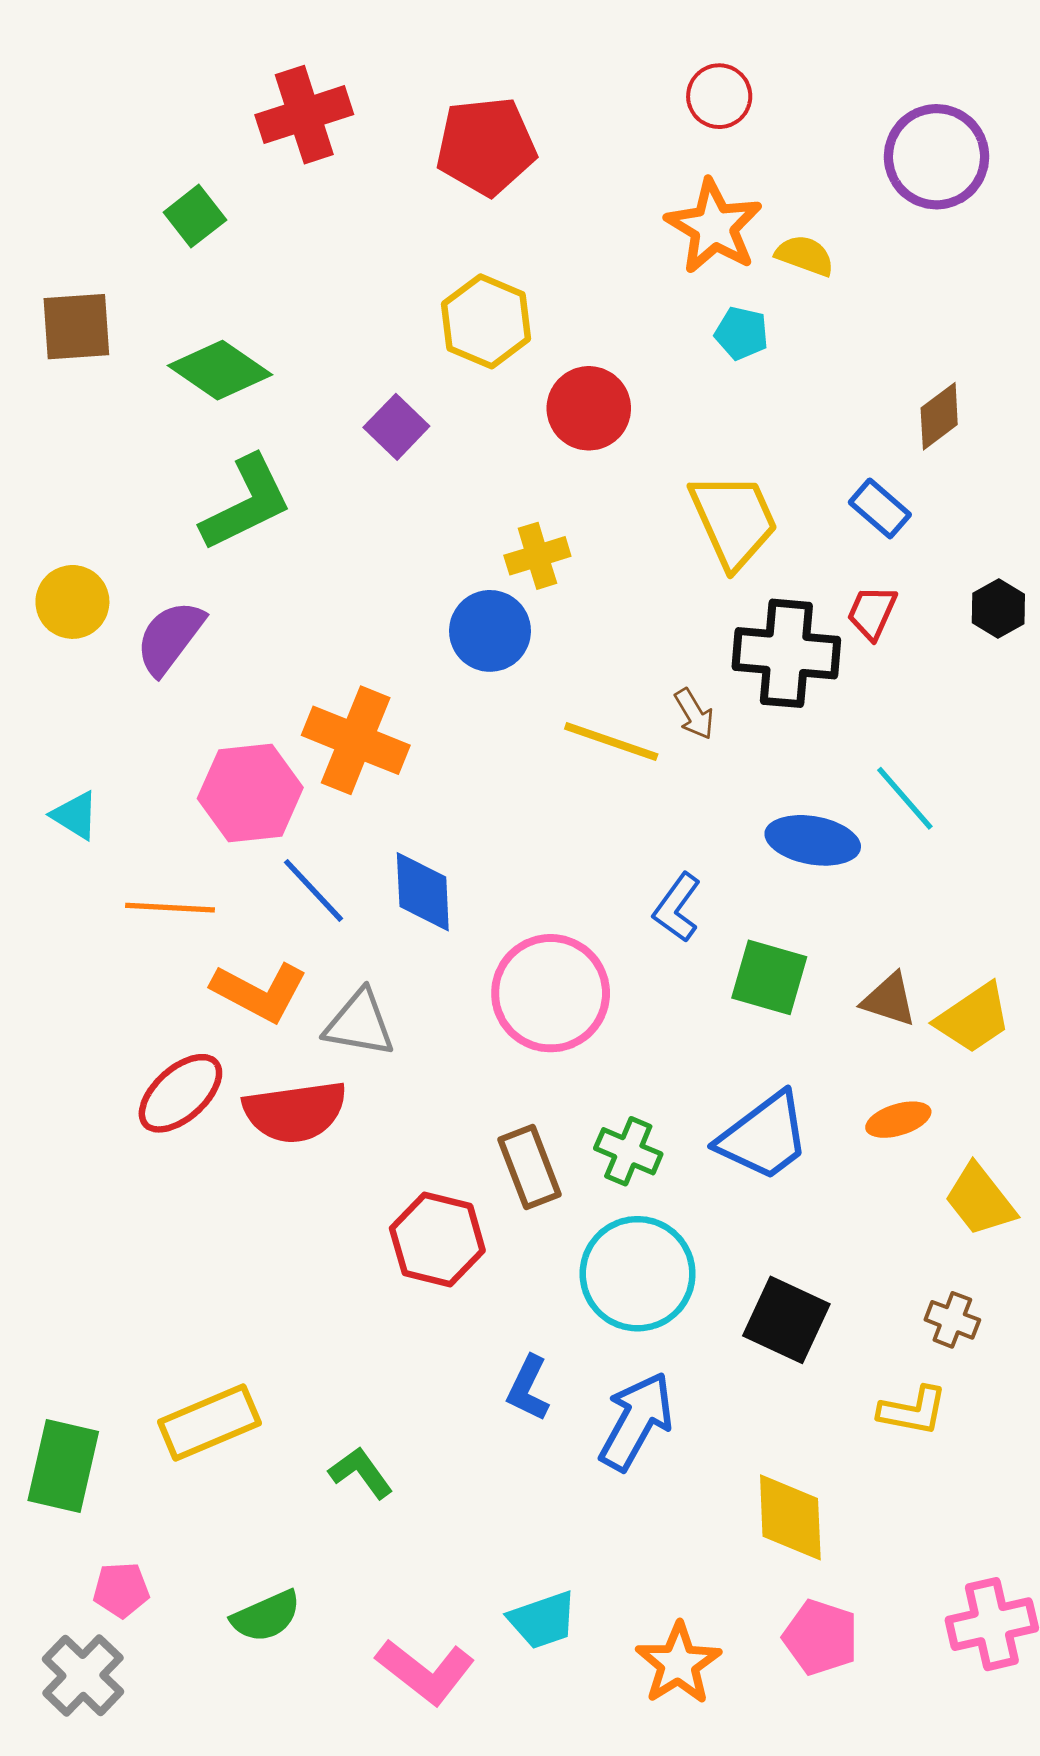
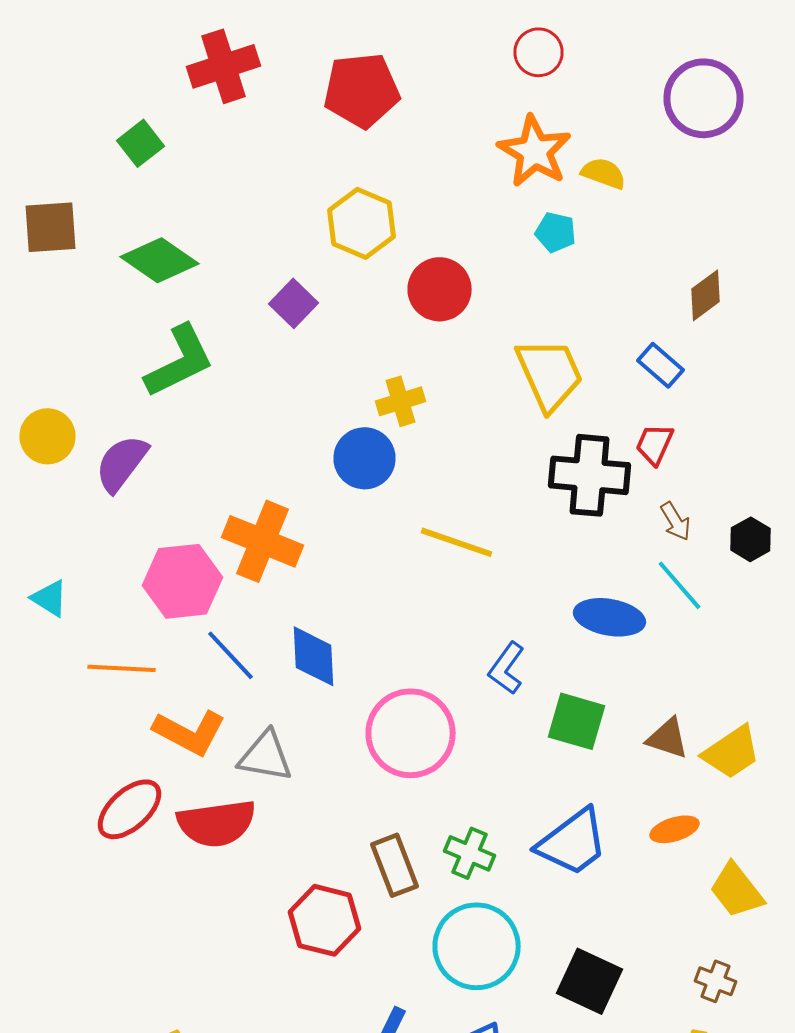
black hexagon: (998, 609) -> (750, 539), moved
brown arrow: (694, 714) -> (676, 521), moved

